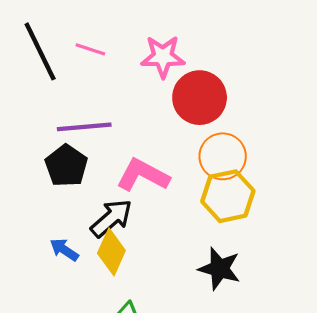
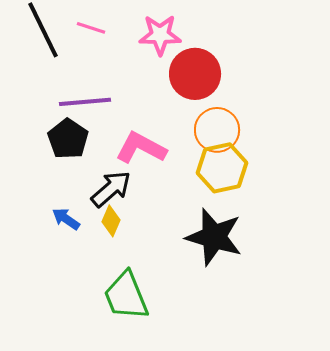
yellow diamond: (111, 252) -> (111, 221), size x0.7
black star: (219, 269) -> (214, 237), size x1.4

